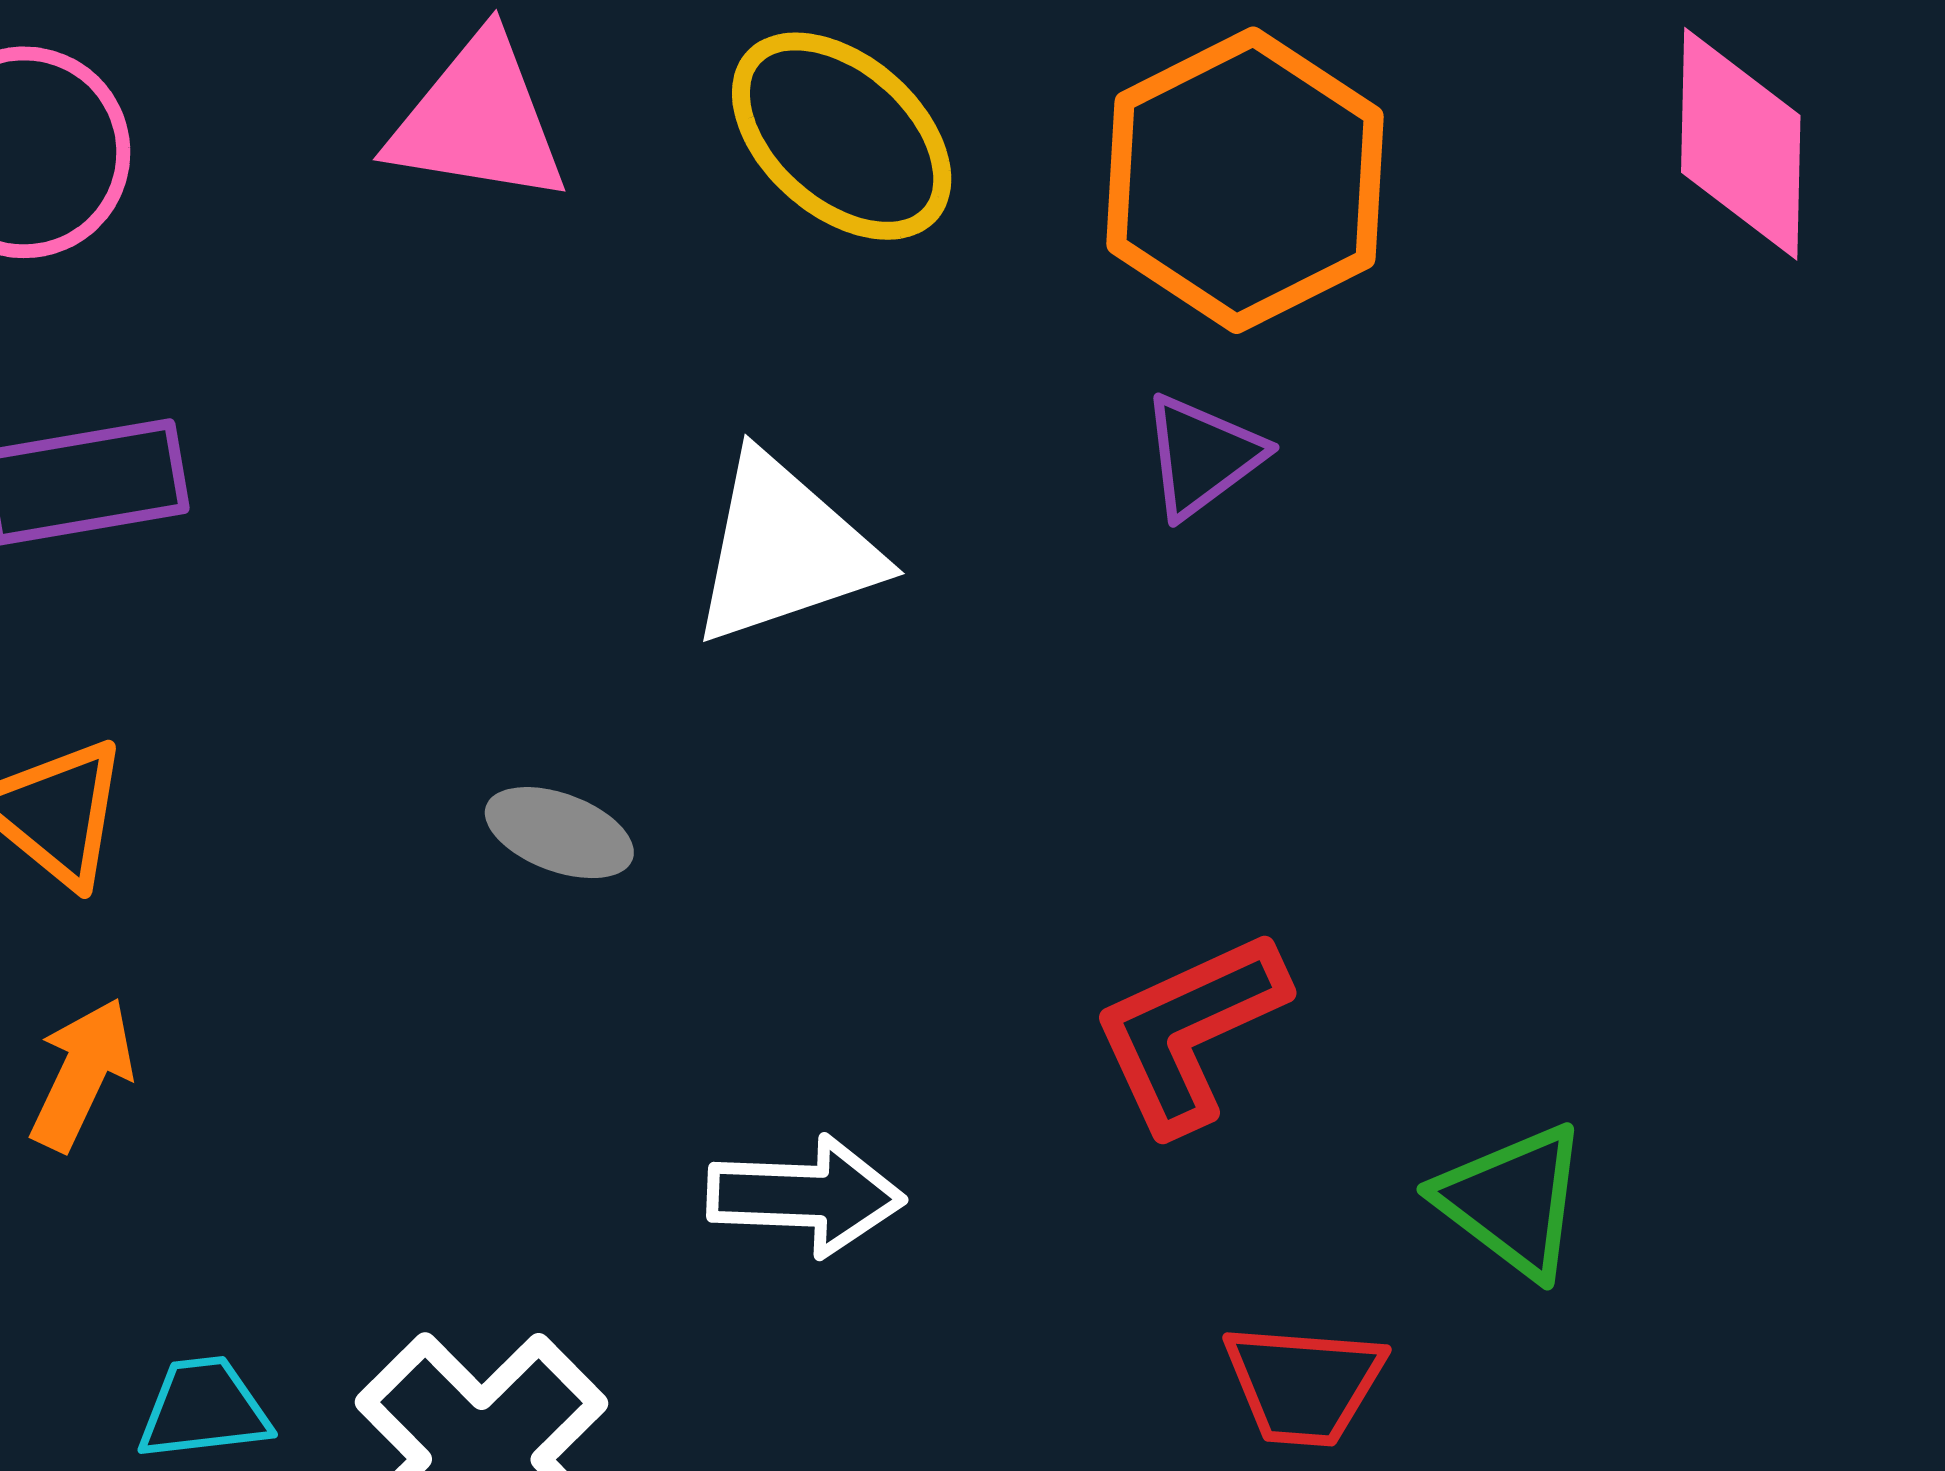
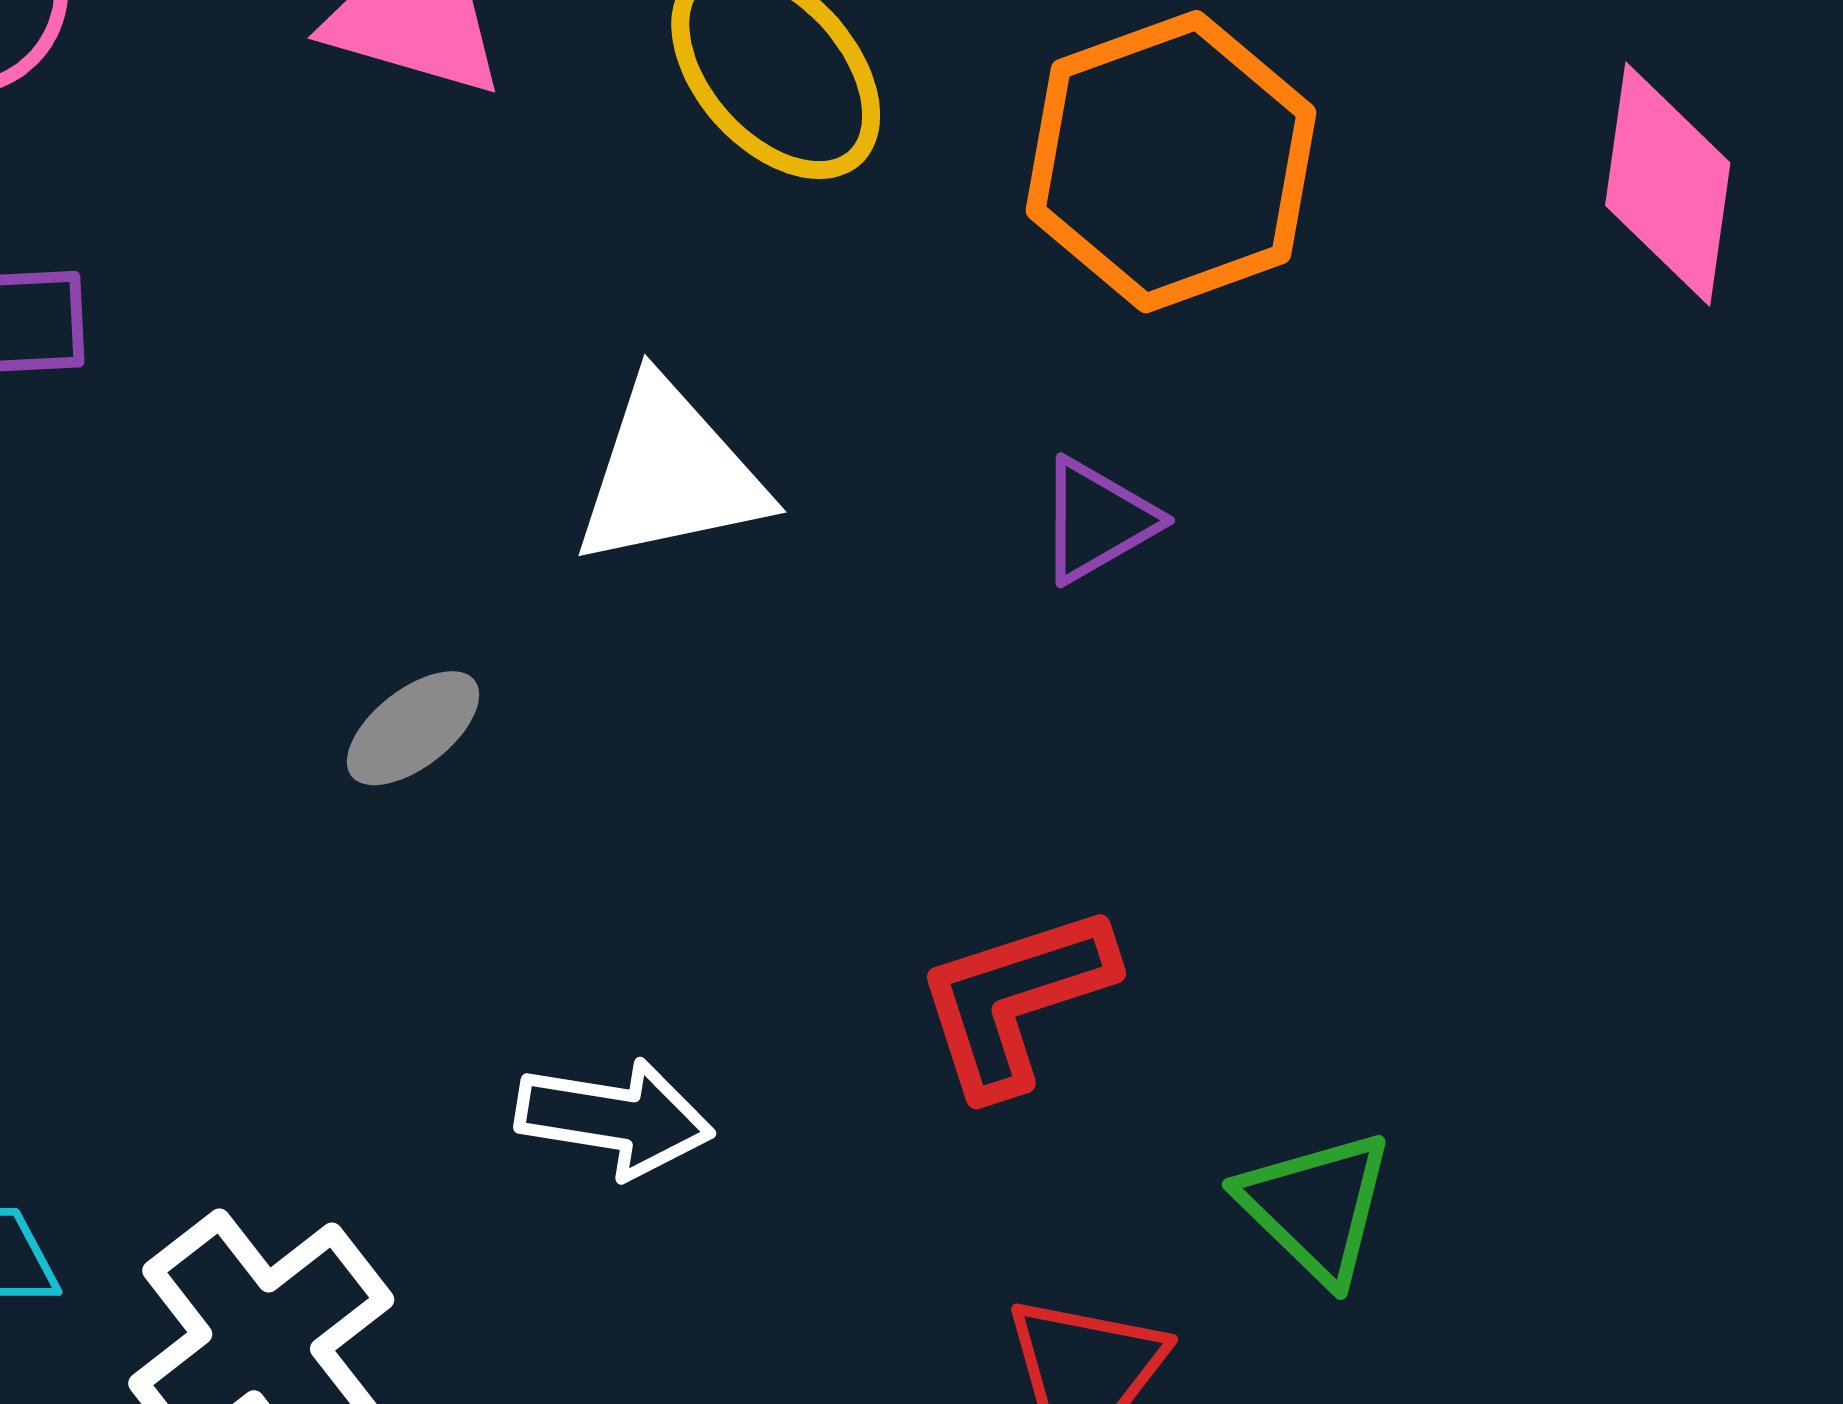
purple triangle: (1202, 456) -> (1097, 520), moved
gray ellipse: (559, 833) -> (413, 728), turned -65

